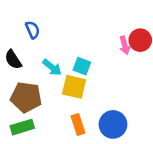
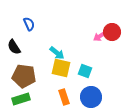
pink arrow: (125, 45) -> (100, 36), turned 72
cyan square: (82, 66) -> (85, 71), moved
cyan arrow: (52, 67) -> (57, 53), moved

